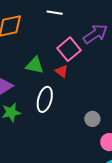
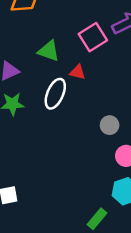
red triangle: (62, 71) -> (78, 72), moved, turned -32

